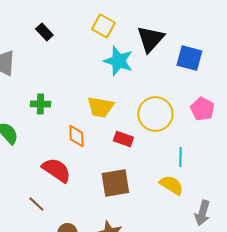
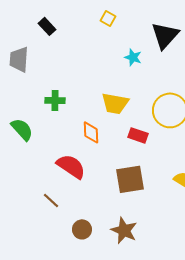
yellow square: (103, 26) -> (108, 18), moved, size x0.7
black rectangle: (44, 32) -> (47, 26), moved
cyan star: (118, 61) -> (133, 57), size x0.6

